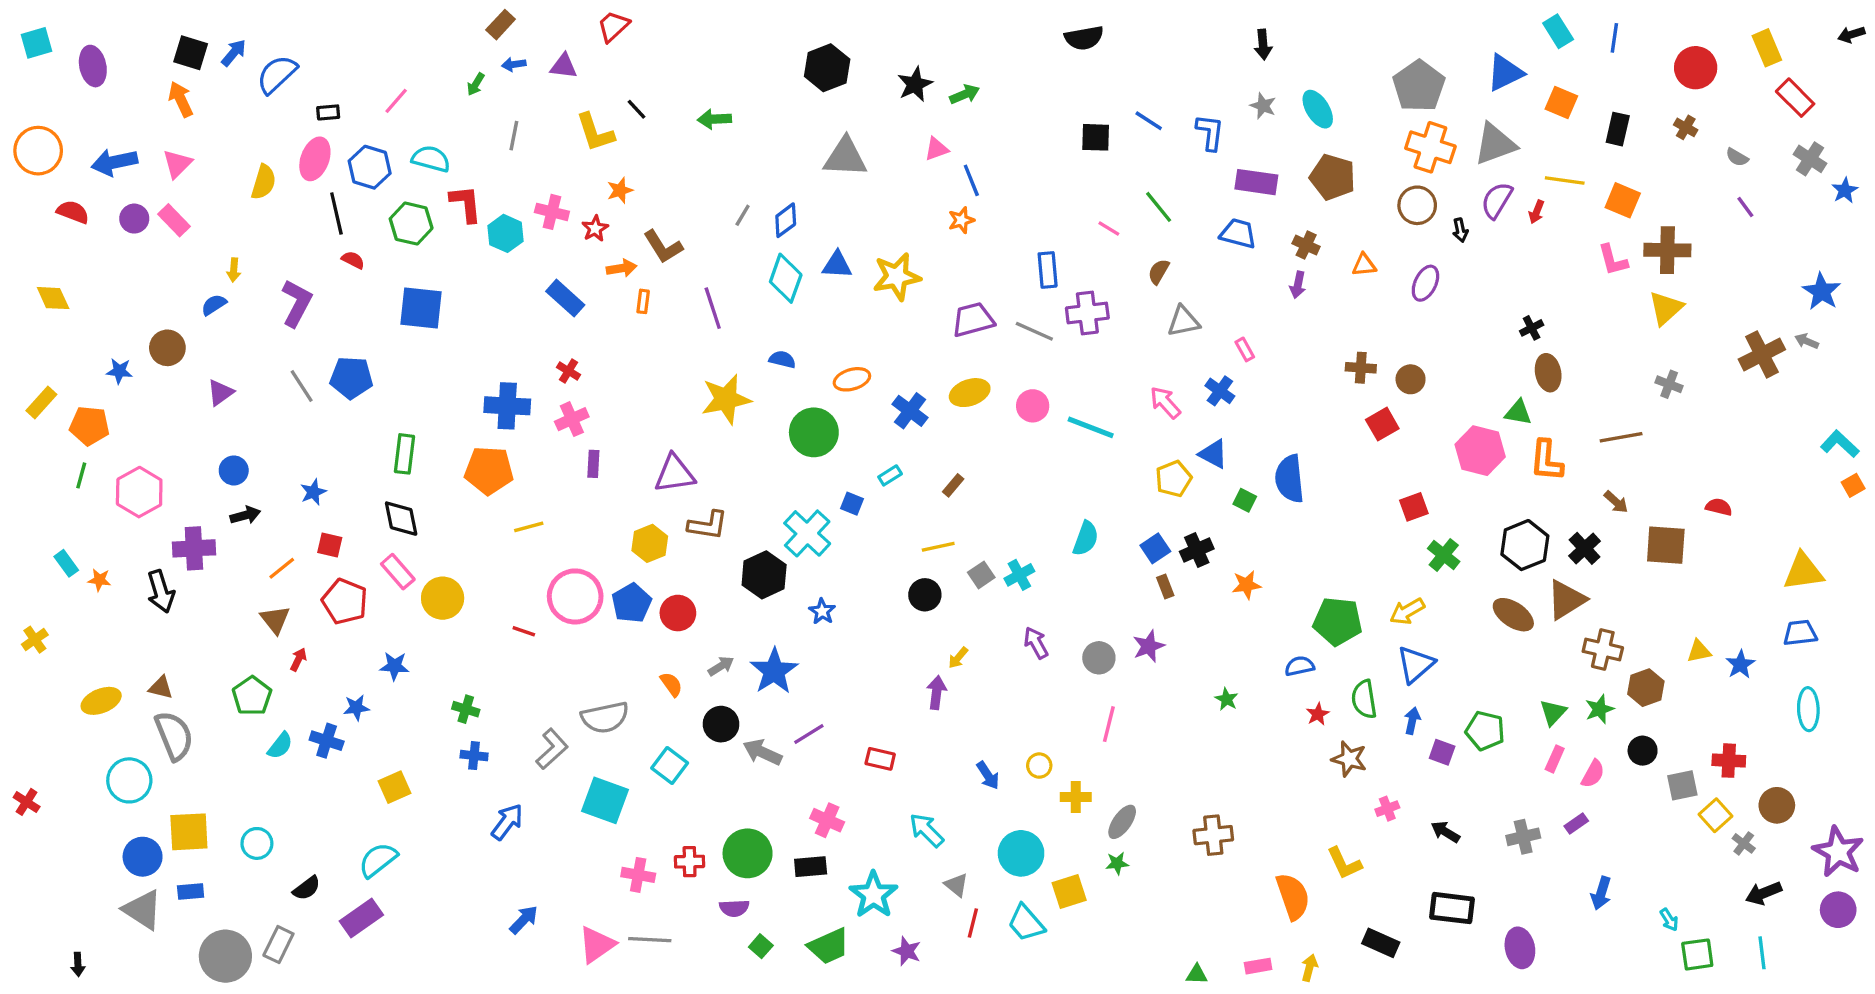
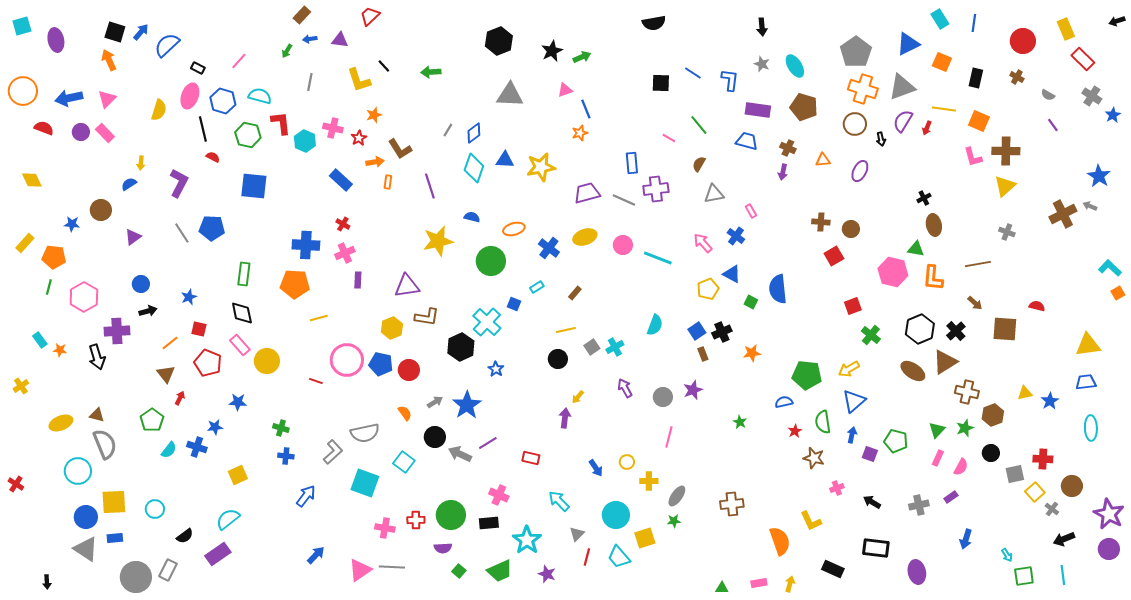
black rectangle: (328, 112) -> (198, 68), turned 32
blue pentagon: (632, 603) -> (381, 364), turned -30
gray triangle: (956, 885) -> (577, 534), turned 35

